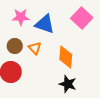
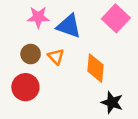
black star: (68, 84) -> (112, 102), moved

